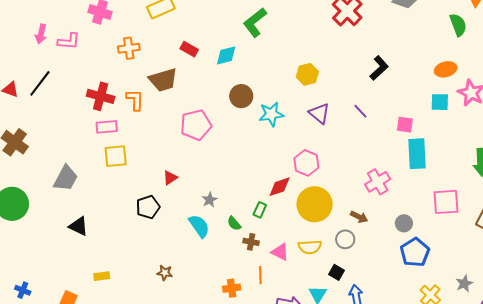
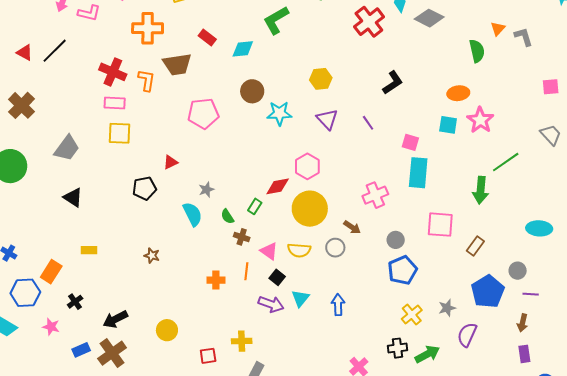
orange cross: (129, 48) -> (148, 28), size x1.4
black square: (337, 272) -> (277, 277), moved

